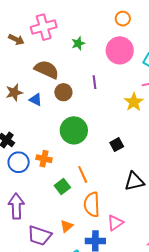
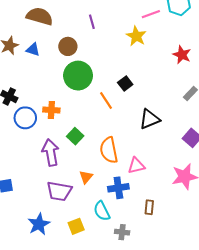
brown circle: (63, 92) -> (68, 46), moved
orange line: (83, 174) -> (106, 100), moved
purple arrow: (16, 206) -> (51, 152), moved
pink triangle: (115, 223) -> (136, 166), turned 30

